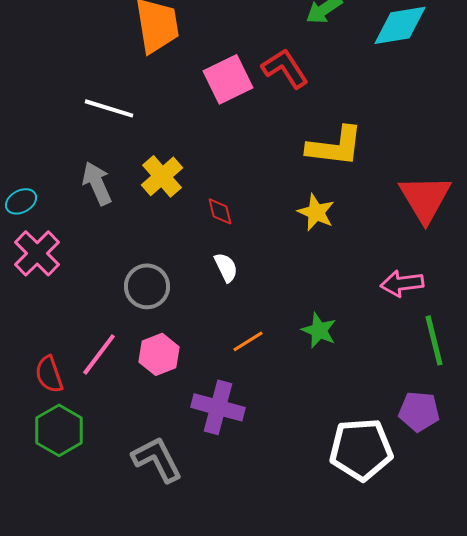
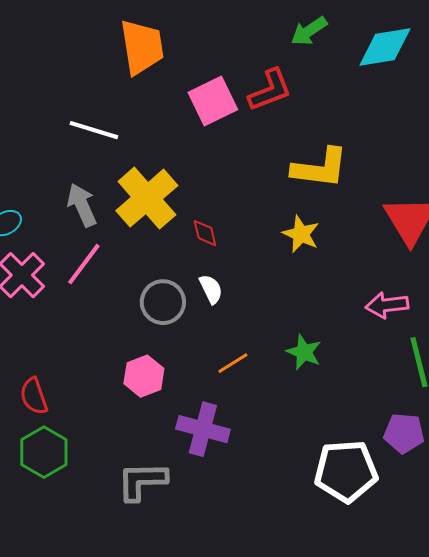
red L-shape: (285, 68) -> (270, 90), turned 102
yellow cross: (162, 176) -> (147, 198), size x1.5
gray circle: (147, 286) -> (163, 302), moved
pink line: (99, 354) -> (84, 264), moved
gray L-shape: (157, 459) -> (142, 481), turned -64

